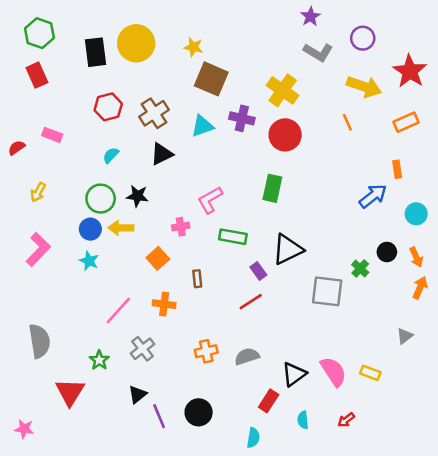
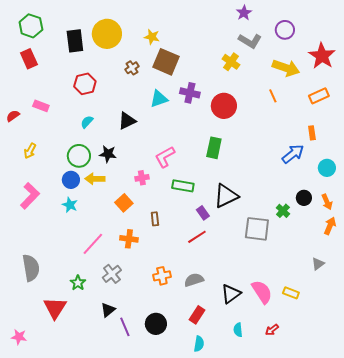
yellow cross: (283, 90) -> (231, 62), moved, size x0.7
brown cross: (154, 113) -> (132, 68), moved, size x0.6
red rectangle: (269, 401) -> (197, 315), moved

